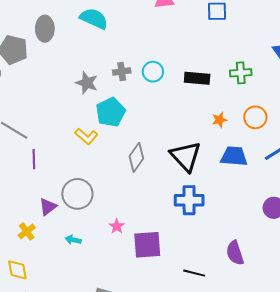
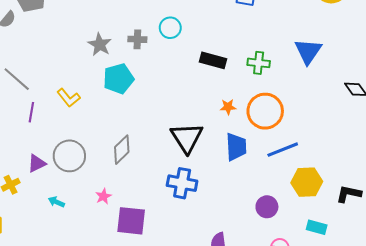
cyan circle: (153, 72) -> (170, 28), moved
orange circle: (255, 117) -> (265, 111), size x1.5
yellow L-shape: (86, 136) -> (69, 98), moved
blue trapezoid: (234, 156) -> (236, 147), turned 72
gray diamond: (136, 157) -> (122, 150), moved

